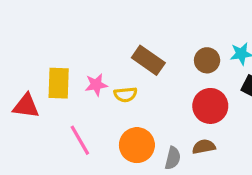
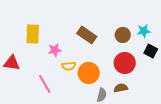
yellow rectangle: (59, 83) -> (33, 34), moved
yellow semicircle: (126, 95) -> (69, 66), moved
orange circle: (137, 145) -> (89, 73), moved

